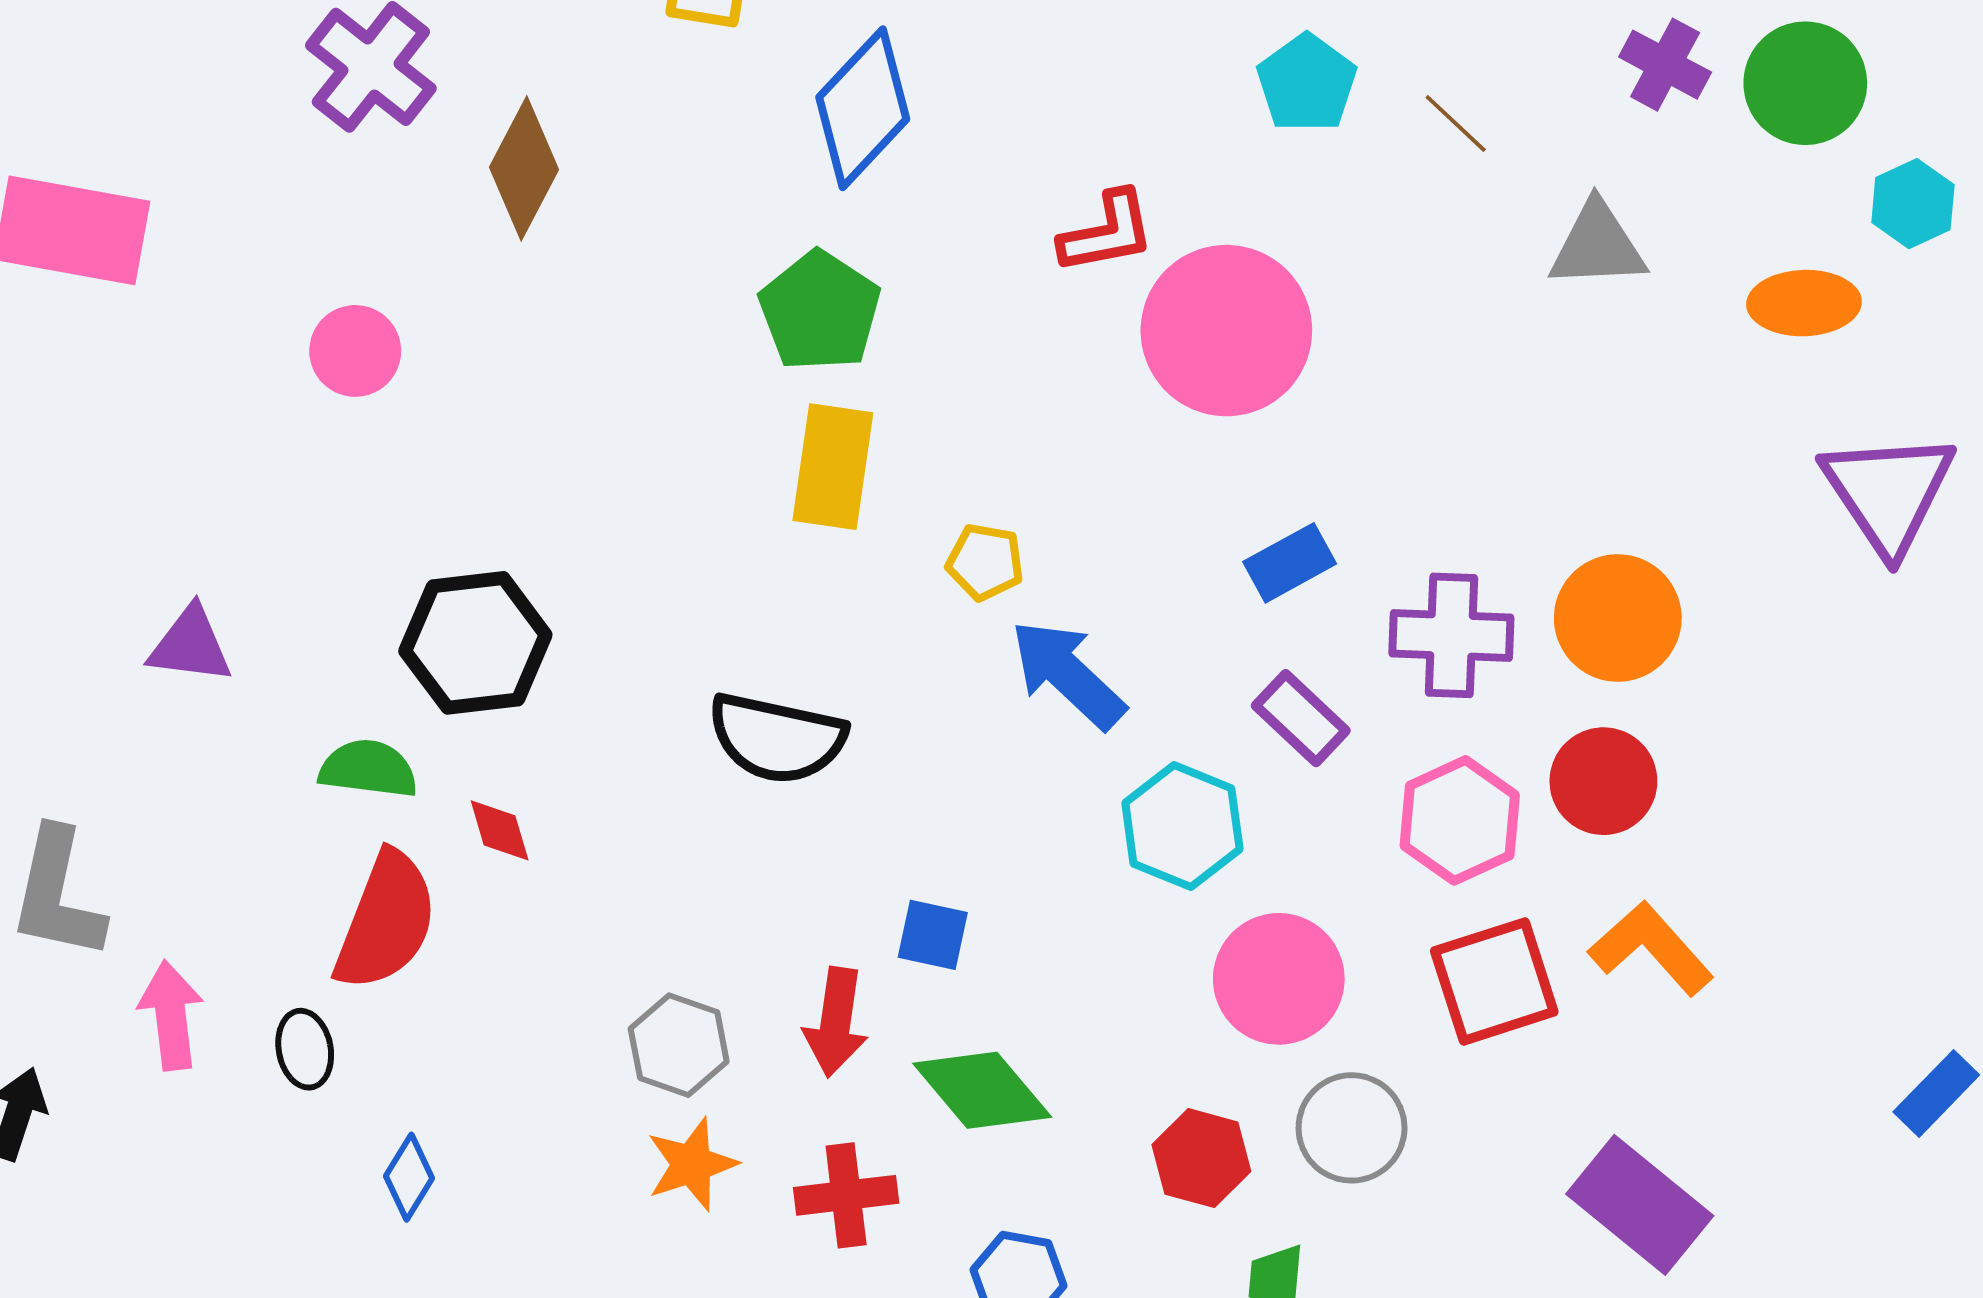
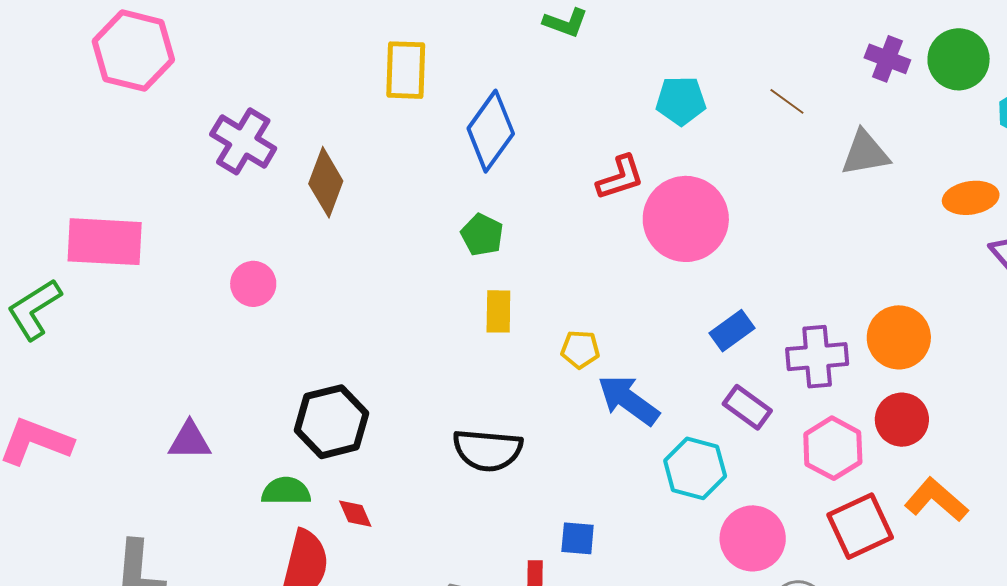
cyan pentagon: (1307, 83) -> (681, 101), moved, turned -30
orange ellipse: (1804, 303) -> (971, 198), moved
green pentagon: (820, 311) -> (482, 235), size x0.7
yellow rectangle: (833, 467) -> (498, 311), size x0.7

